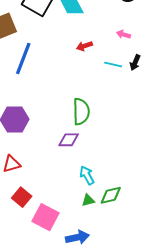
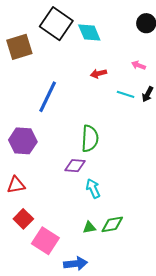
blue line: (23, 58) -> (48, 97), moved
cyan arrow: (87, 175) -> (93, 189), moved

